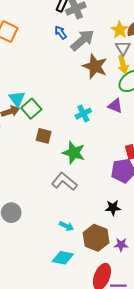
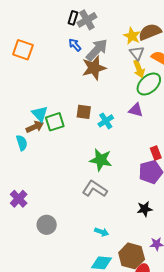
brown star: (95, 66) -> (94, 68), moved, turned -30
green square: (31, 109) -> (55, 122), turned 30
brown square: (44, 136) -> (84, 112), moved
brown hexagon: (96, 238) -> (132, 256), moved

